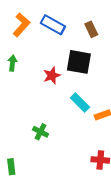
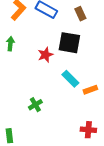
green cross: (41, 132) -> (35, 105), turned 32

